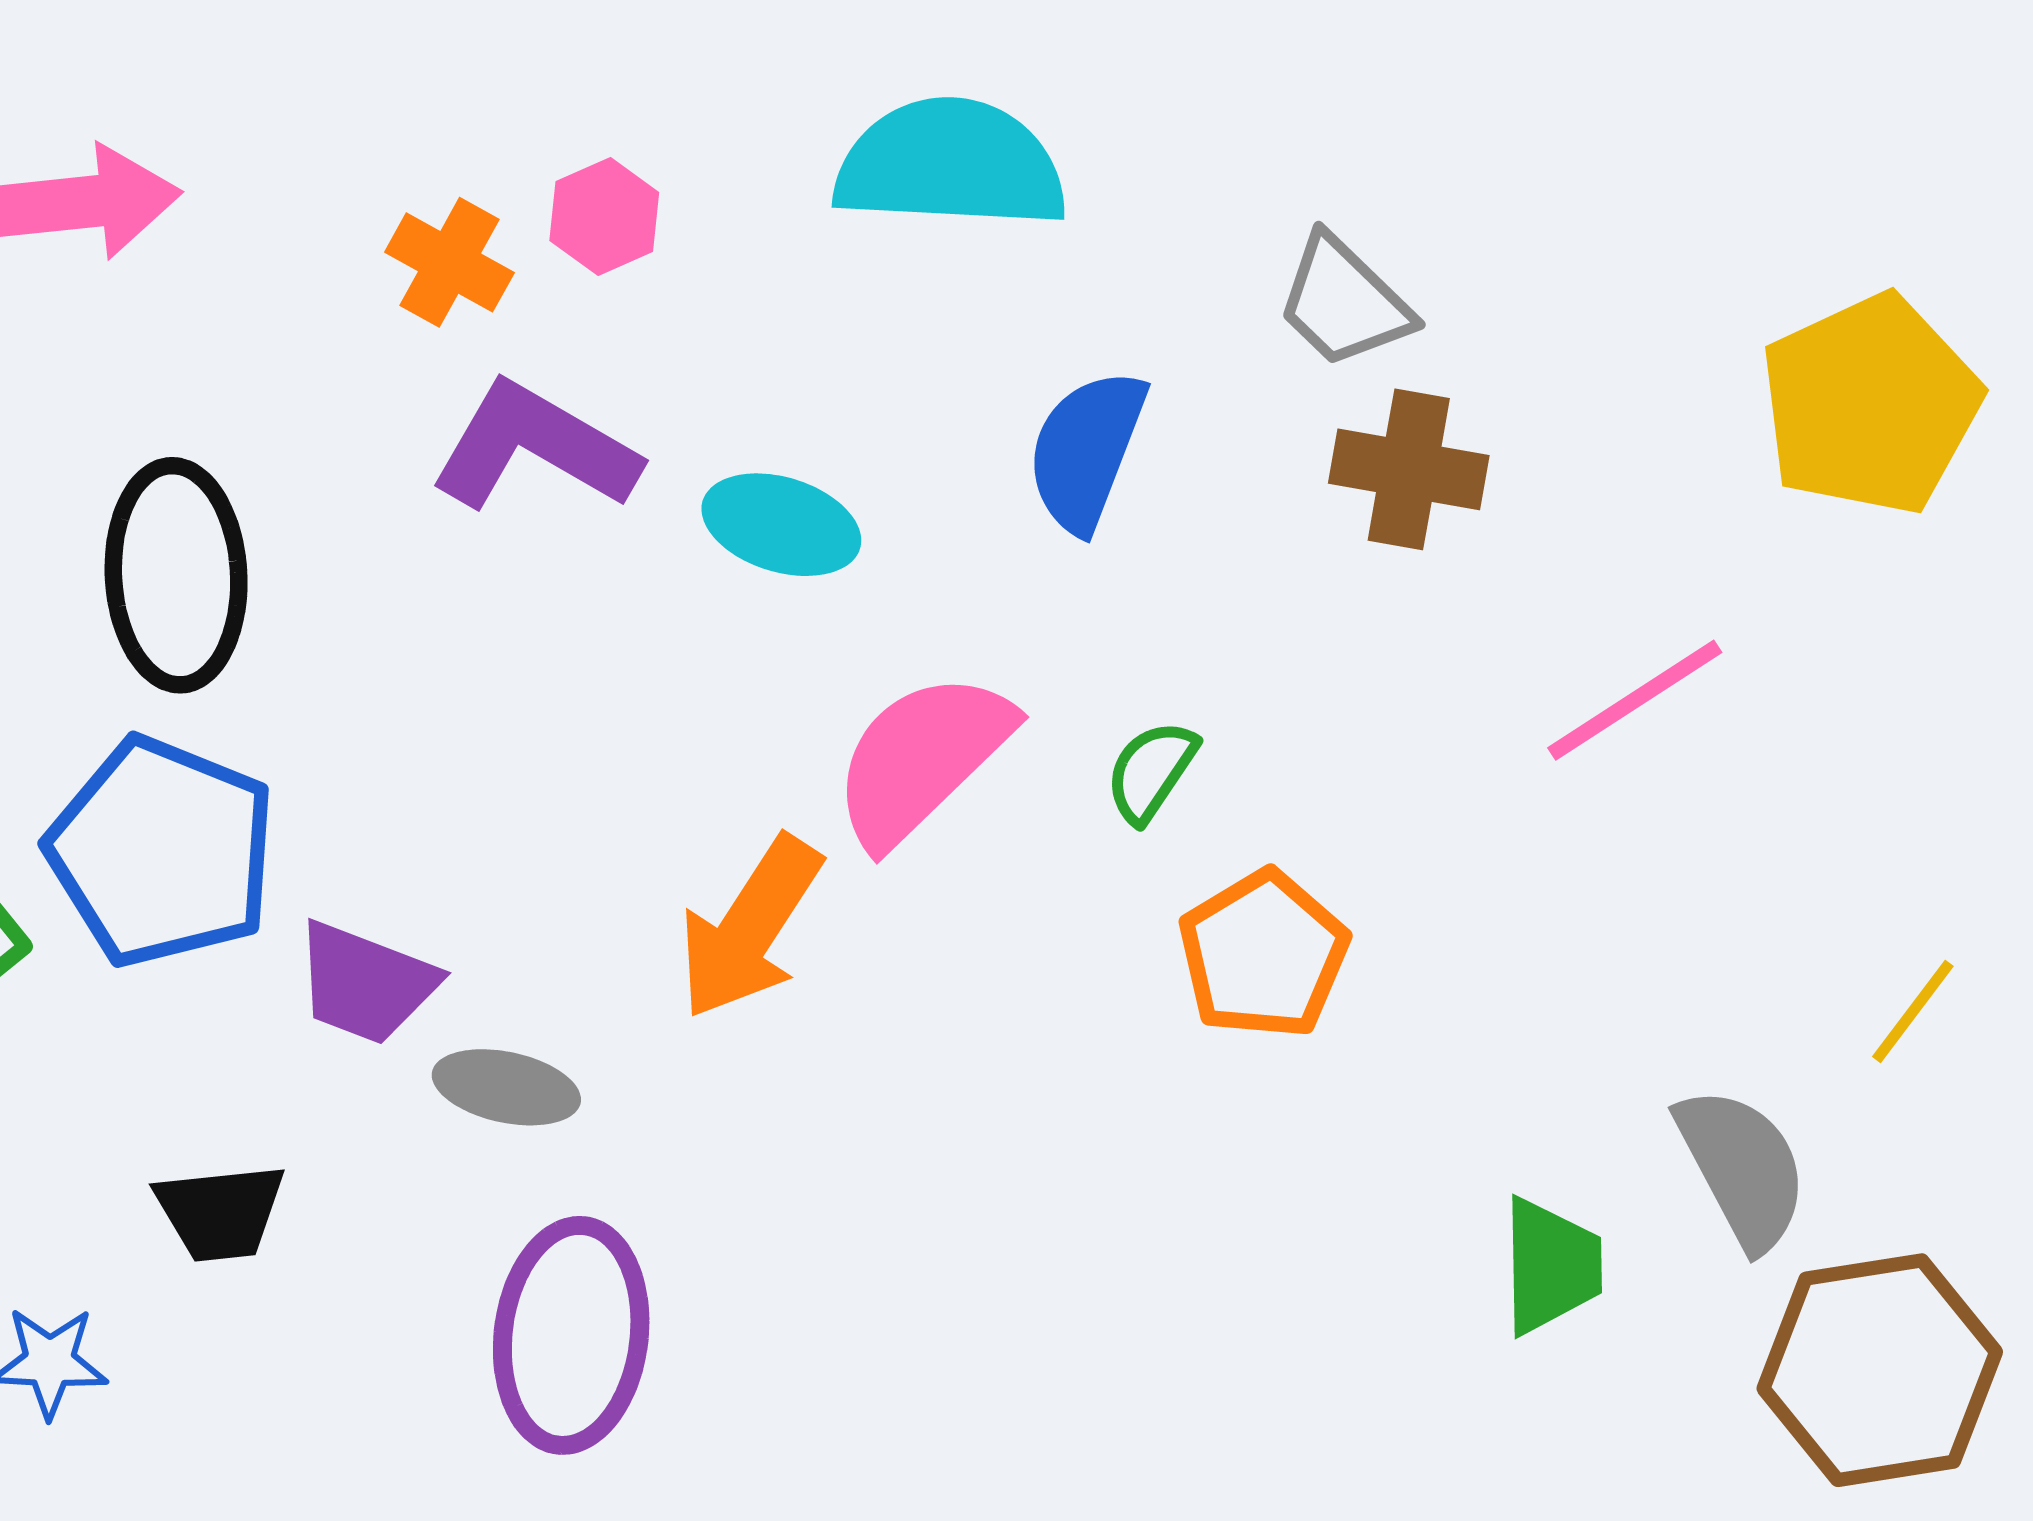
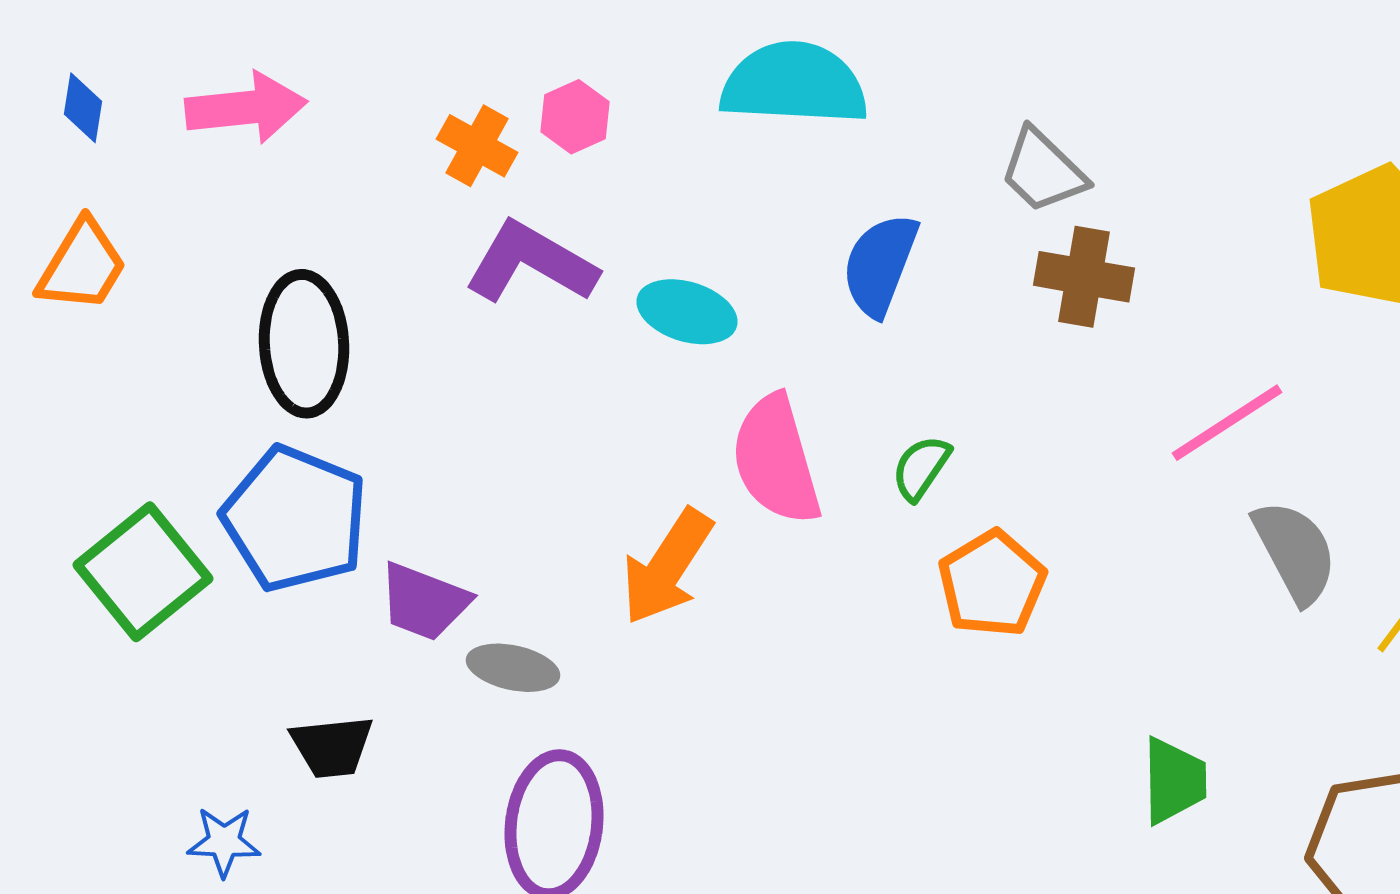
pink semicircle: (922, 759) -> (776, 460), turned -62
gray semicircle: (1742, 1168) -> (1295, 552), moved

